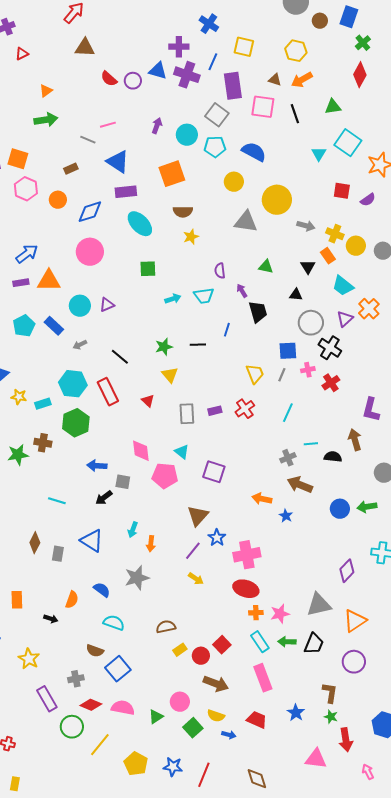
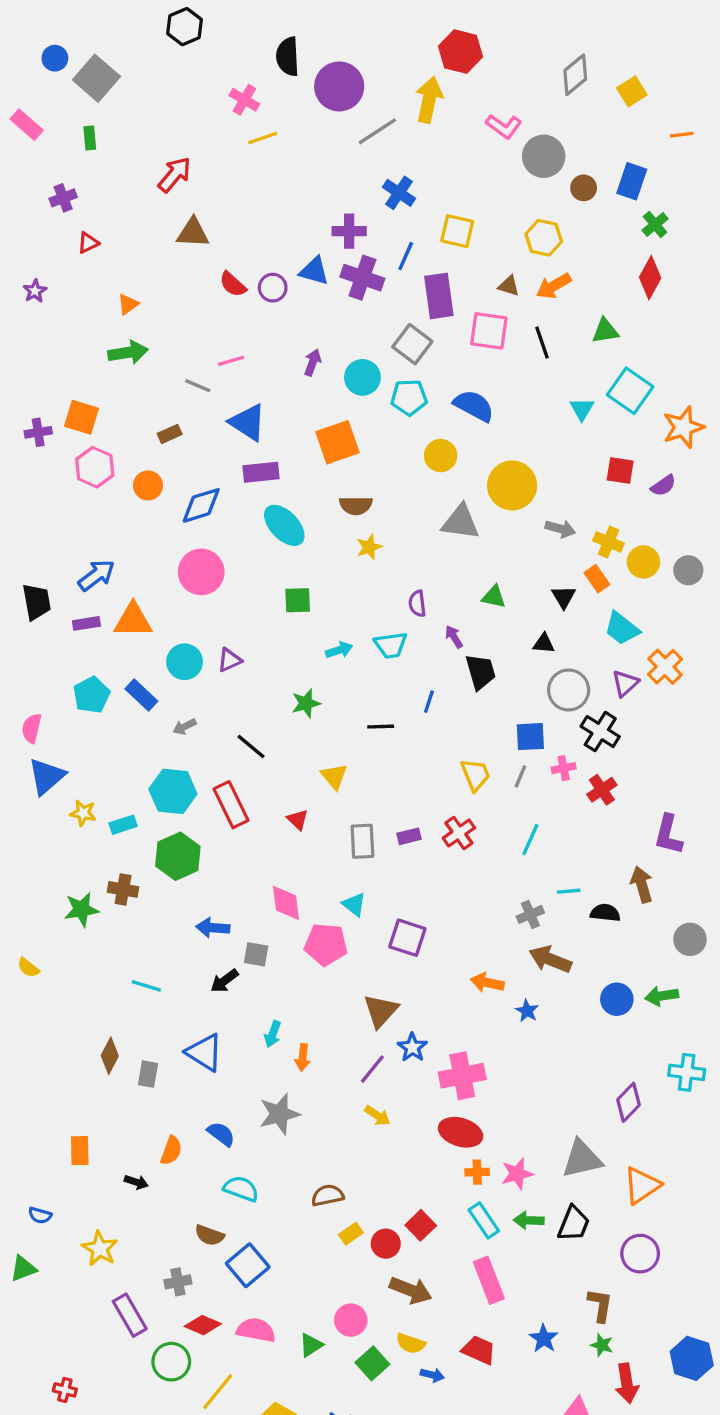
green star: (164, 347) -> (306, 703), moved

